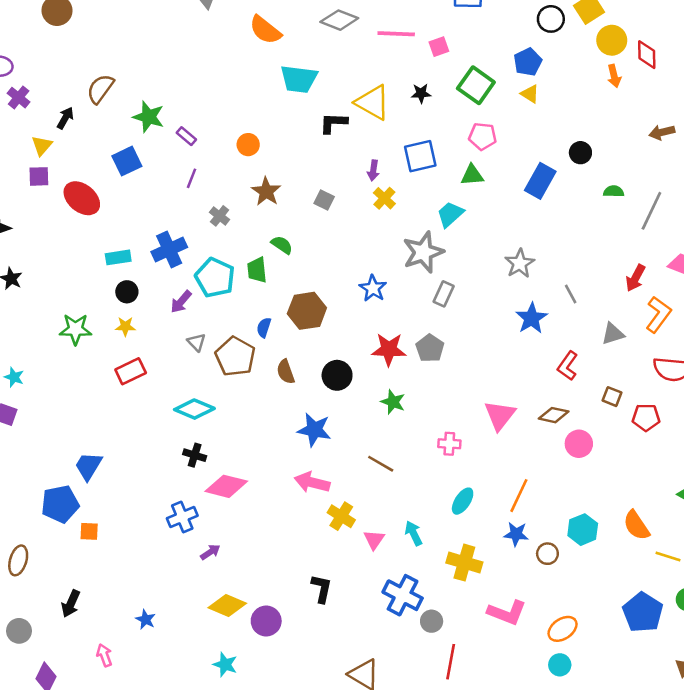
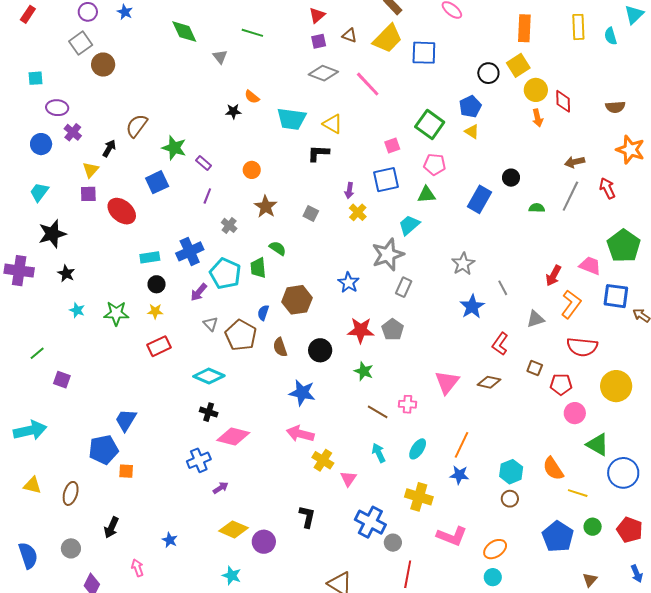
orange semicircle: (265, 30) -> (252, 97), moved, size x0.6
pink line: (396, 34) -> (368, 84), turned 44
pink square: (439, 47) -> (392, 145), moved
black star: (421, 93) -> (233, 111), moved
yellow triangle: (373, 102) -> (333, 124), moved, size x0.7
gray line: (651, 211) -> (570, 196), moved
cyan star: (14, 377) -> (77, 310), moved
pink circle: (579, 444) -> (575, 413), moved
brown line: (381, 464) -> (378, 412), moved
cyan arrow: (414, 533) -> (379, 453), moved
brown circle: (547, 554) -> (510, 499), moved

